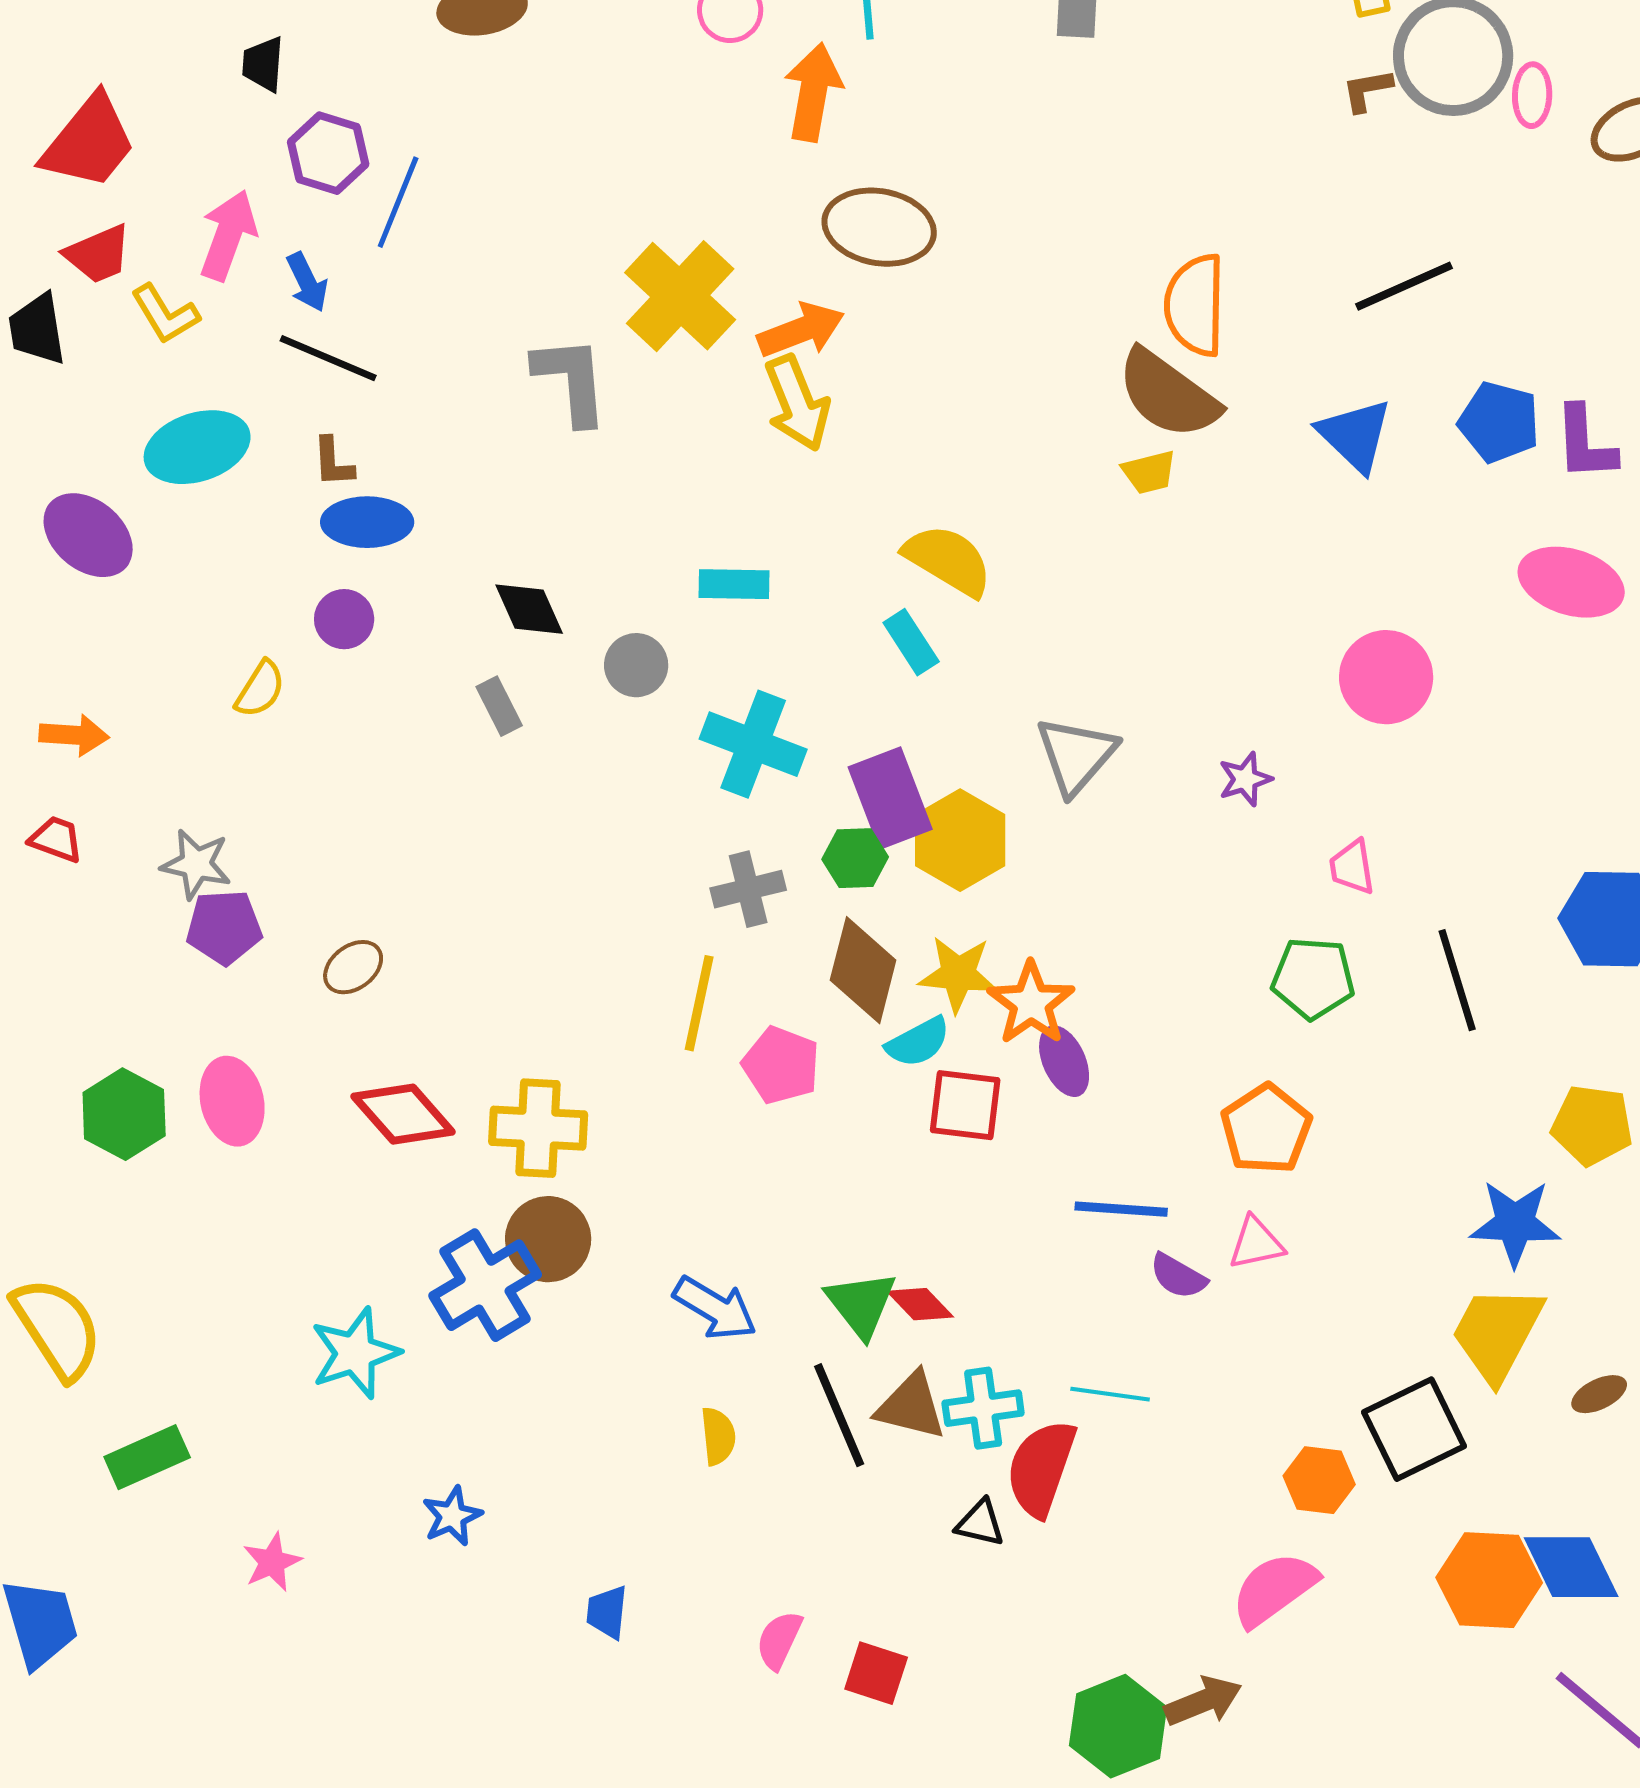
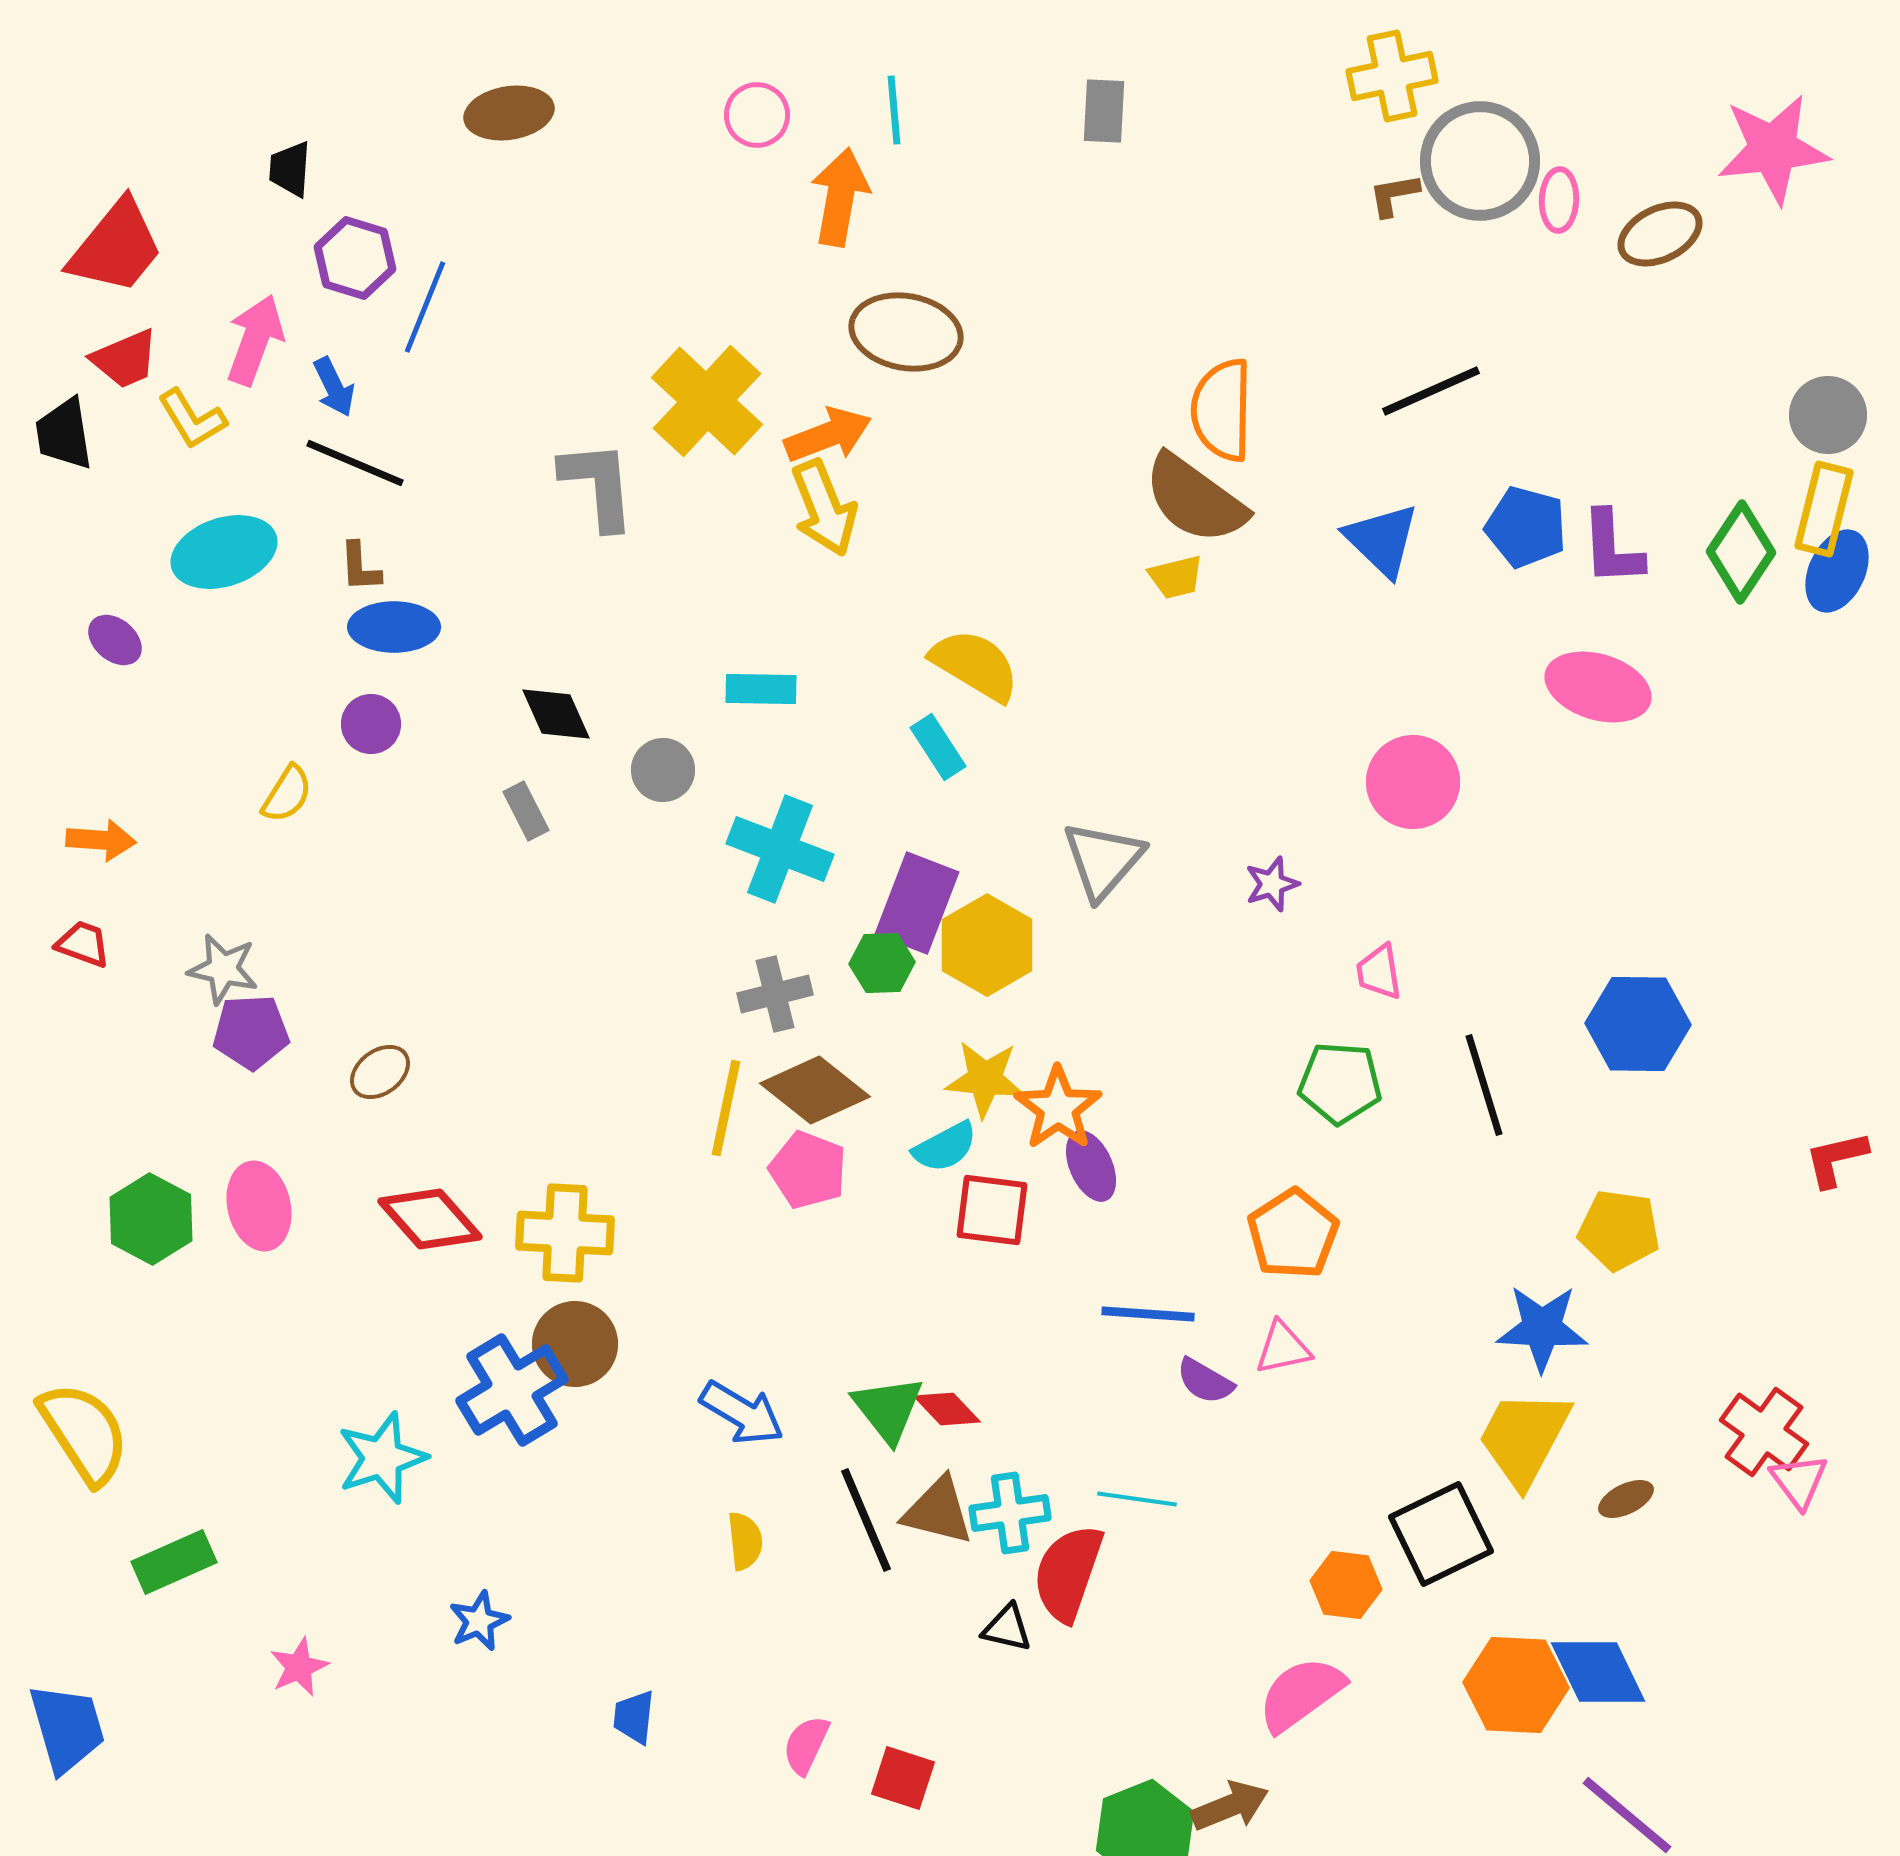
purple ellipse: (88, 535) -> (115, 640), size x0.6
purple rectangle: (890, 798) -> (917, 903), turned 42
brown diamond: (863, 970) -> (815, 1090), moved, turned -66

